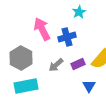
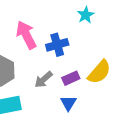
cyan star: (79, 12) -> (86, 15), moved
blue triangle: (89, 86) -> (68, 103), moved

